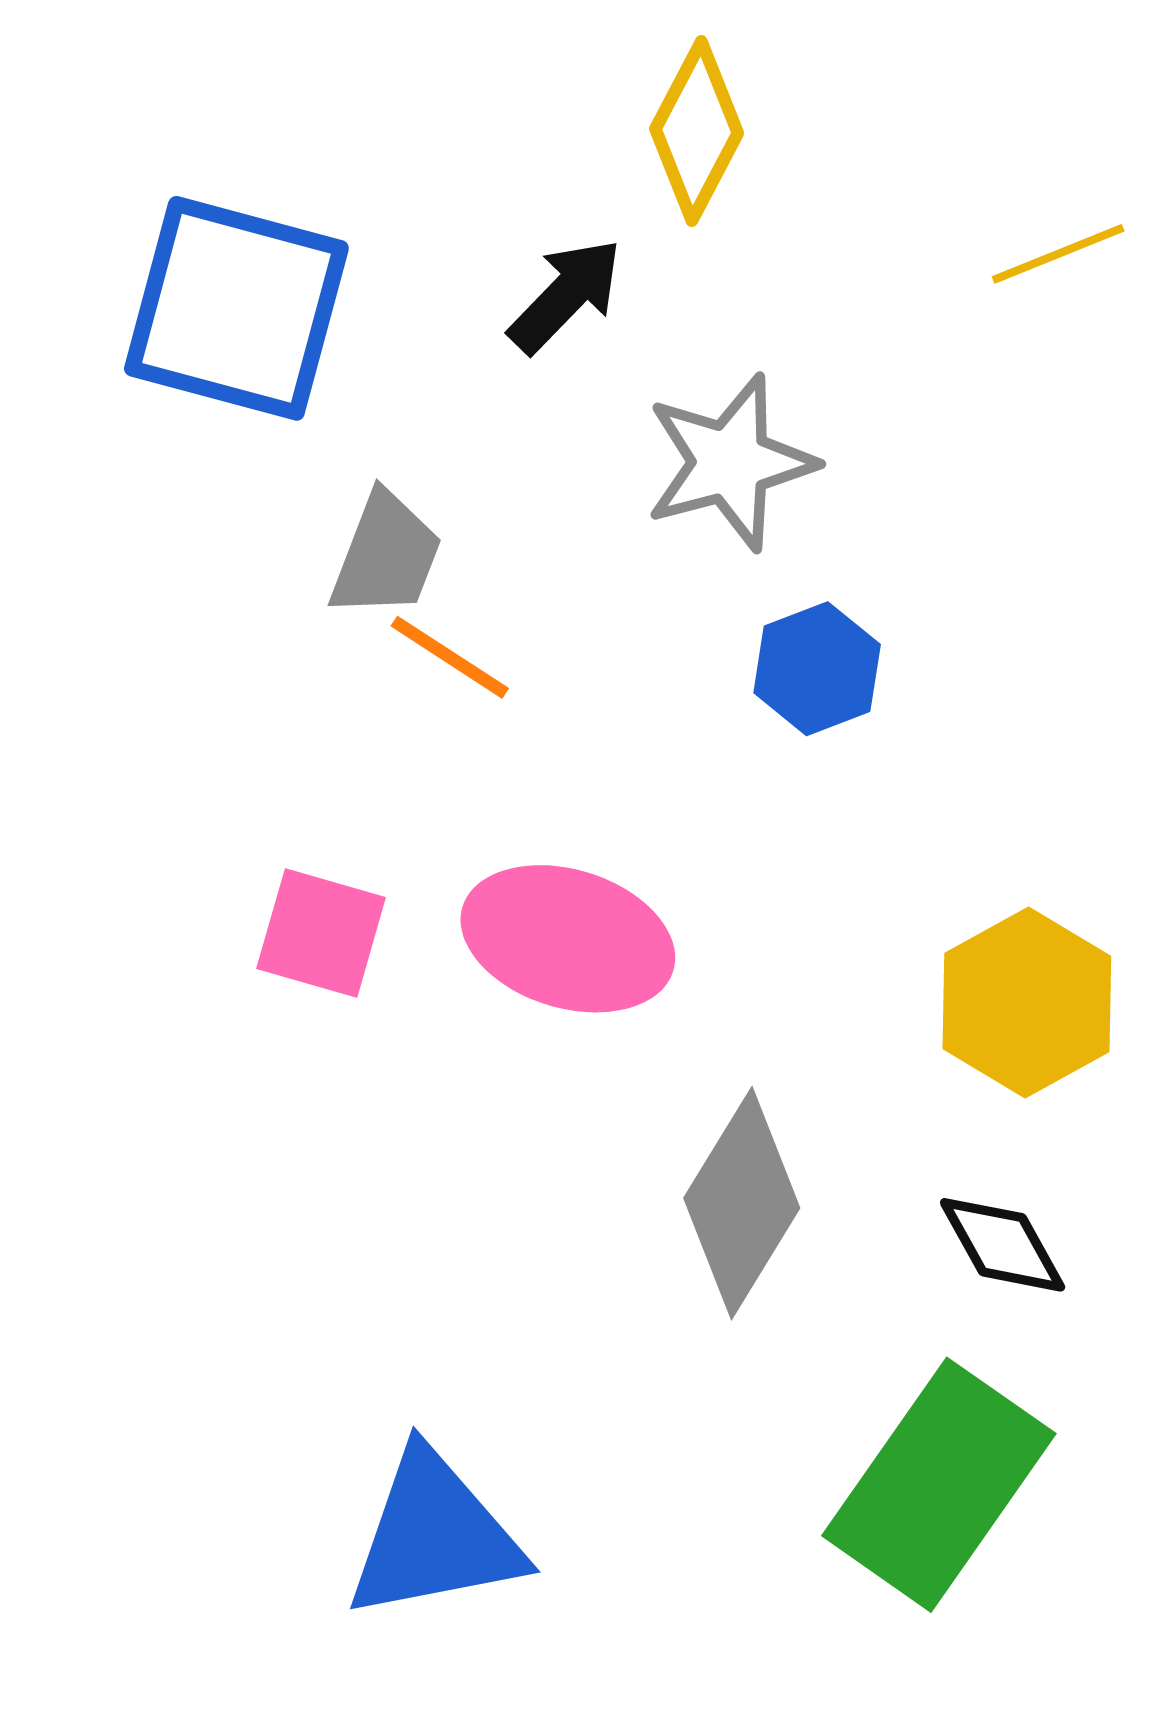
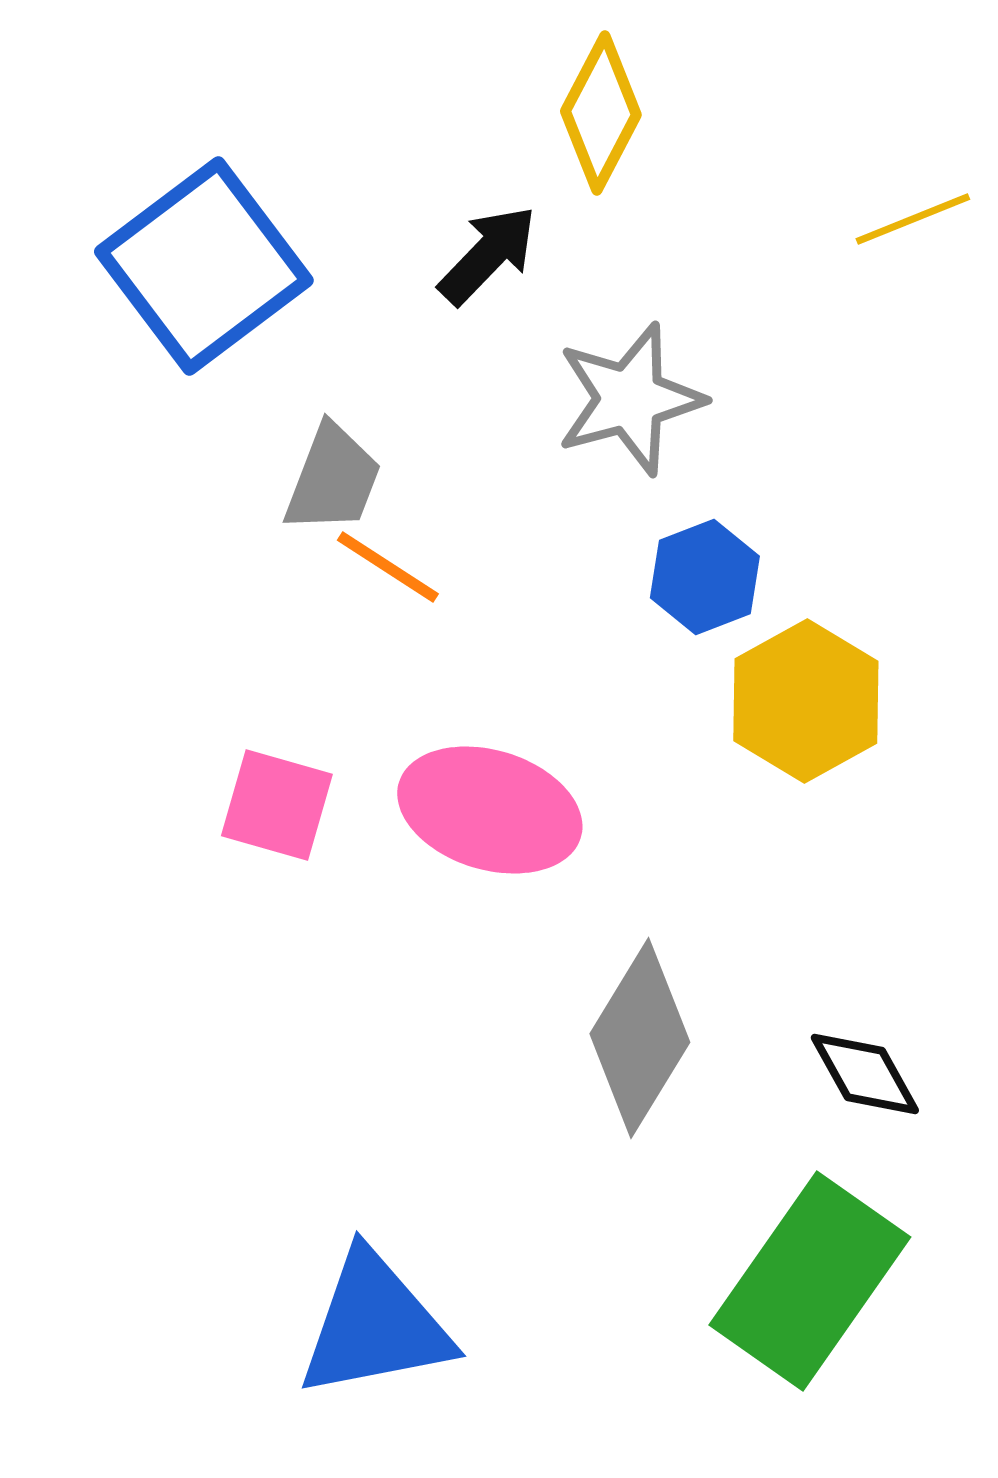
blue square: (236, 308) -> (204, 266), turned 38
yellow hexagon: (1027, 1003) -> (806, 701), moved

